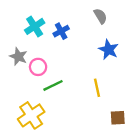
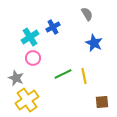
cyan cross: (35, 26) -> (30, 37), moved
gray star: (18, 57) -> (16, 78), moved
green line: (53, 85) -> (63, 74), moved

